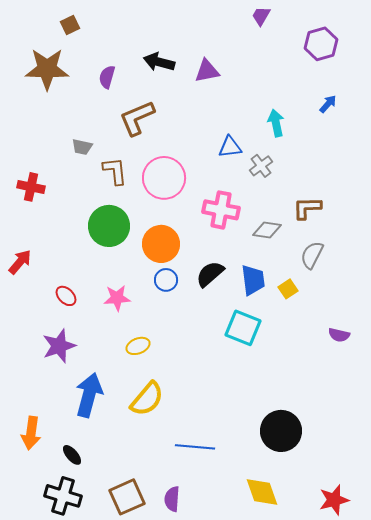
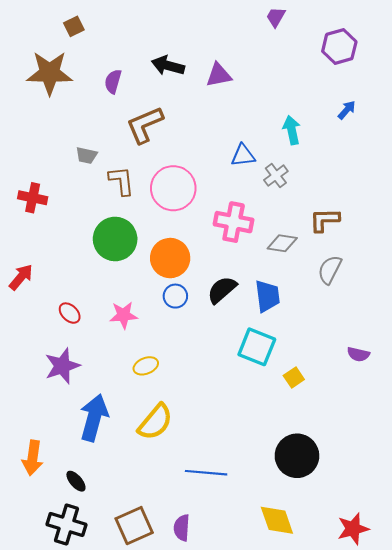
yellow square: (288, 289) -> (294, 378), moved

